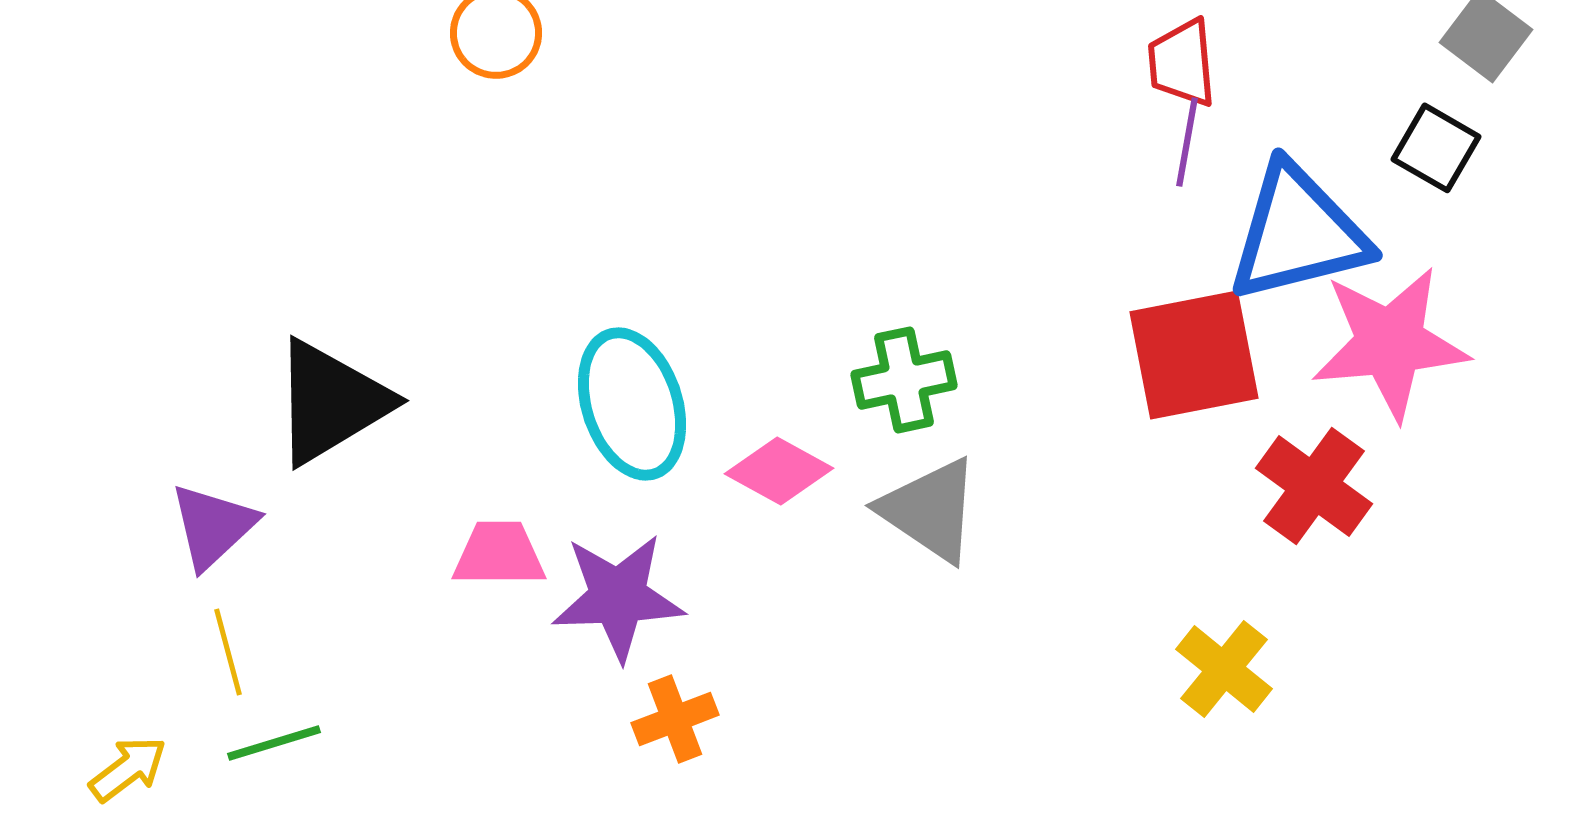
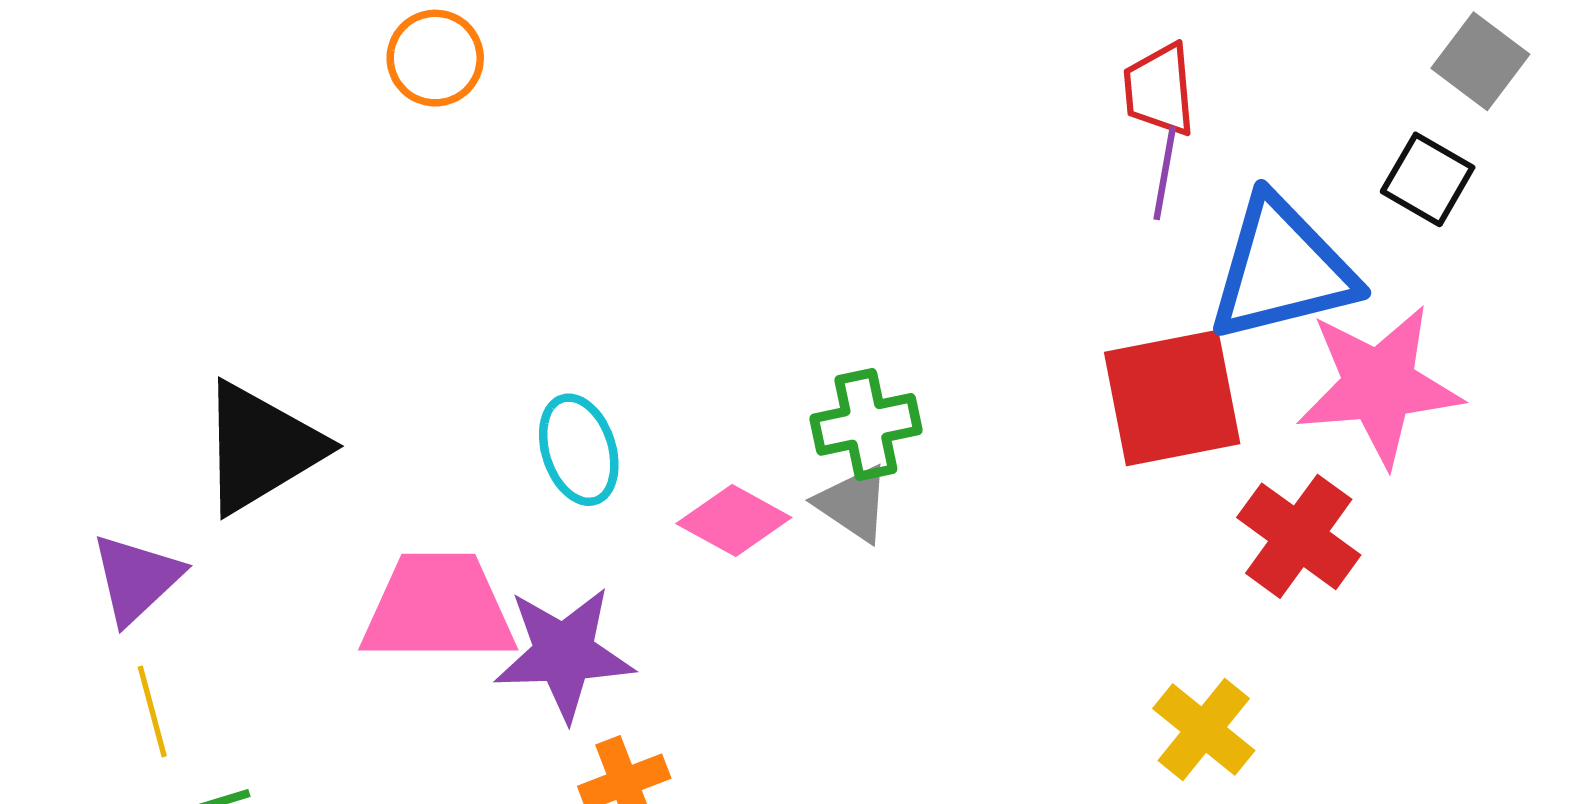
cyan ellipse: (632, 404) -> (579, 450), size x0.7
gray triangle: (930, 510) -> (853, 504), moved, size x0.7
pink trapezoid: (499, 554) -> (438, 608), size x1.6

